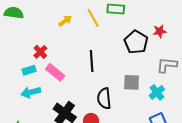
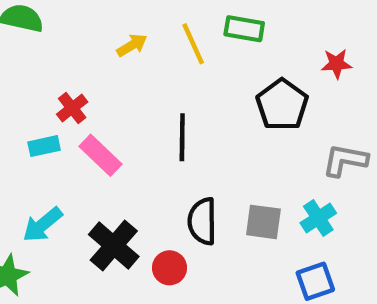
red star: (160, 31) -> (337, 64), moved
gray square: (132, 82) -> (263, 222), moved
cyan arrow: (31, 92) -> (43, 225), moved, turned -30

